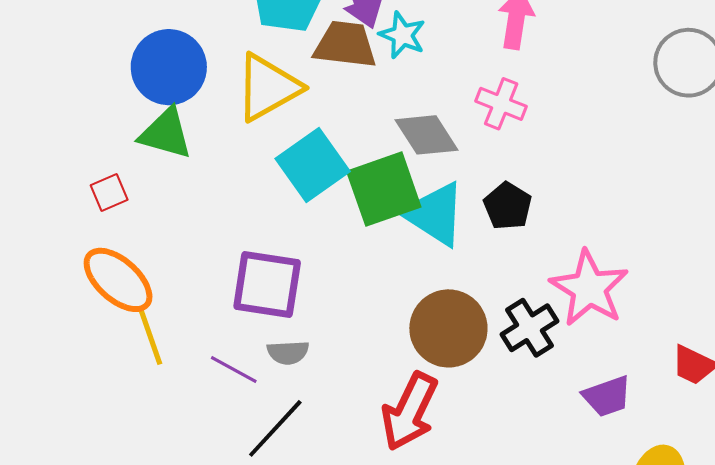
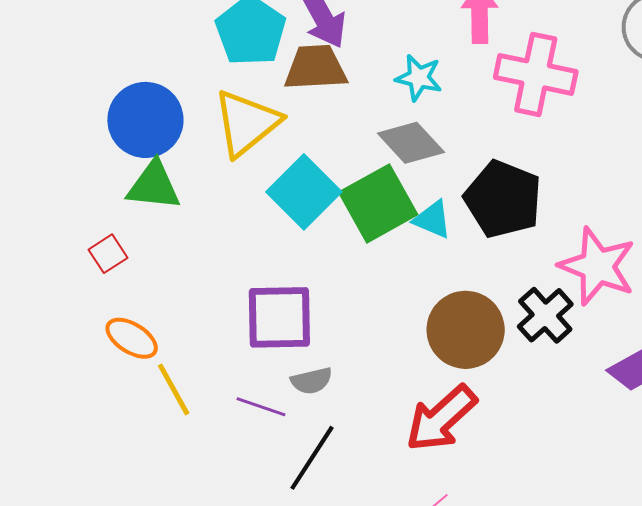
cyan star: (402, 35) -> (419, 78), moved
pink cross: (501, 104) -> (536, 74), moved, size x1.6
black pentagon: (508, 206) -> (503, 199), size x1.6
cyan triangle: (435, 214) -> (432, 219), size x0.6
orange ellipse: (118, 280) -> (132, 338), size x0.7
red arrow: (409, 412) -> (441, 418), turned 32

